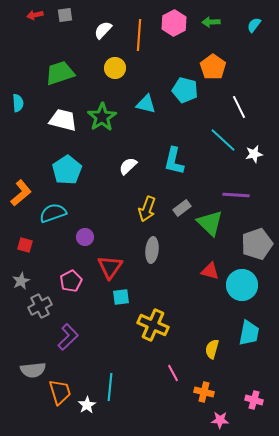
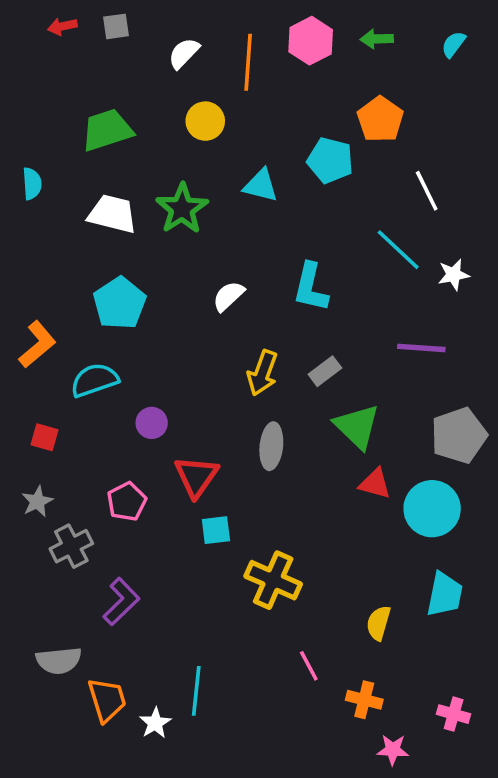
green triangle: (210, 223) -> (357, 427), moved

